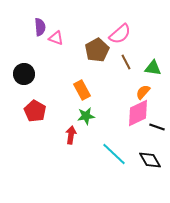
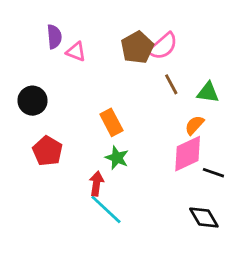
brown pentagon: (97, 50) -> (137, 48), moved
green star: (86, 116) -> (117, 158), turned 30
cyan line: (114, 154) -> (106, 209), moved

